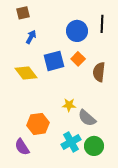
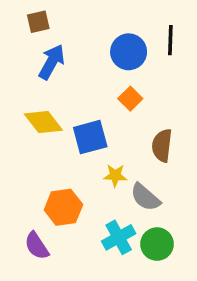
blue arrow: (31, 37) -> (52, 62), size x1.5
blue square: (54, 61) -> (90, 137), moved
brown semicircle: (99, 72) -> (162, 145), moved

